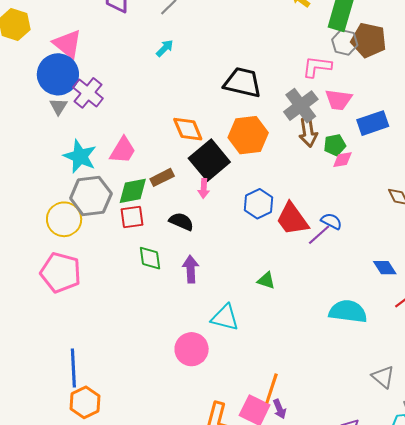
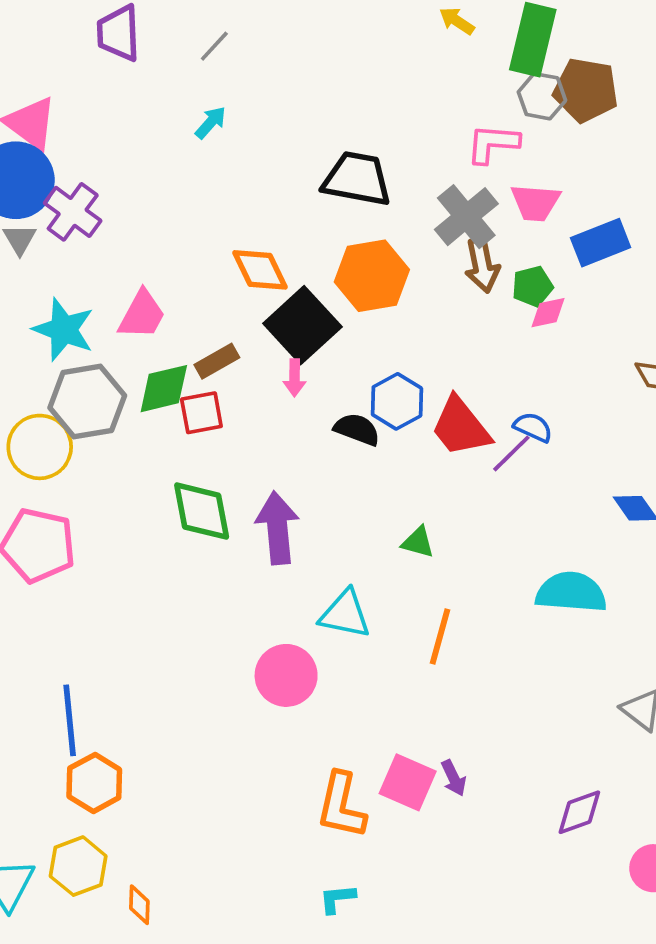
red square: (132, 217) -> (201, 413), moved
black semicircle: (181, 222) -> (357, 429), moved
green diamond: (150, 258) -> (202, 511), size x1.4
purple arrow: (191, 269) -> (277, 528), size x1.4
orange line: (272, 388) -> (440, 636), moved

